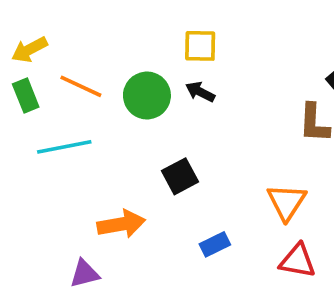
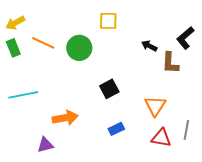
black arrow: (200, 92) -> (149, 46), moved
cyan line: (64, 147) -> (23, 95), moved
black square: (180, 176) -> (109, 89), moved

